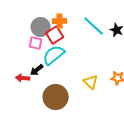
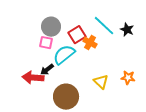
orange cross: (60, 21) -> (90, 43), moved, turned 32
red square: (55, 35) -> (77, 35), moved
red arrow: (23, 78) -> (33, 78), size x1.5

